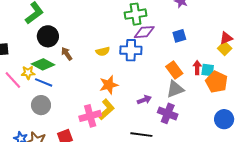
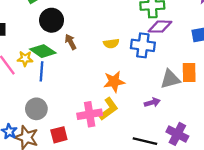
orange rectangle: (174, 70) -> (189, 73), turned 30
blue line: (44, 82) -> (41, 71), turned 66
gray triangle: (175, 89) -> (170, 79), moved
gray circle: (41, 105) -> (36, 109), moved
purple cross: (168, 113) -> (177, 134), moved

